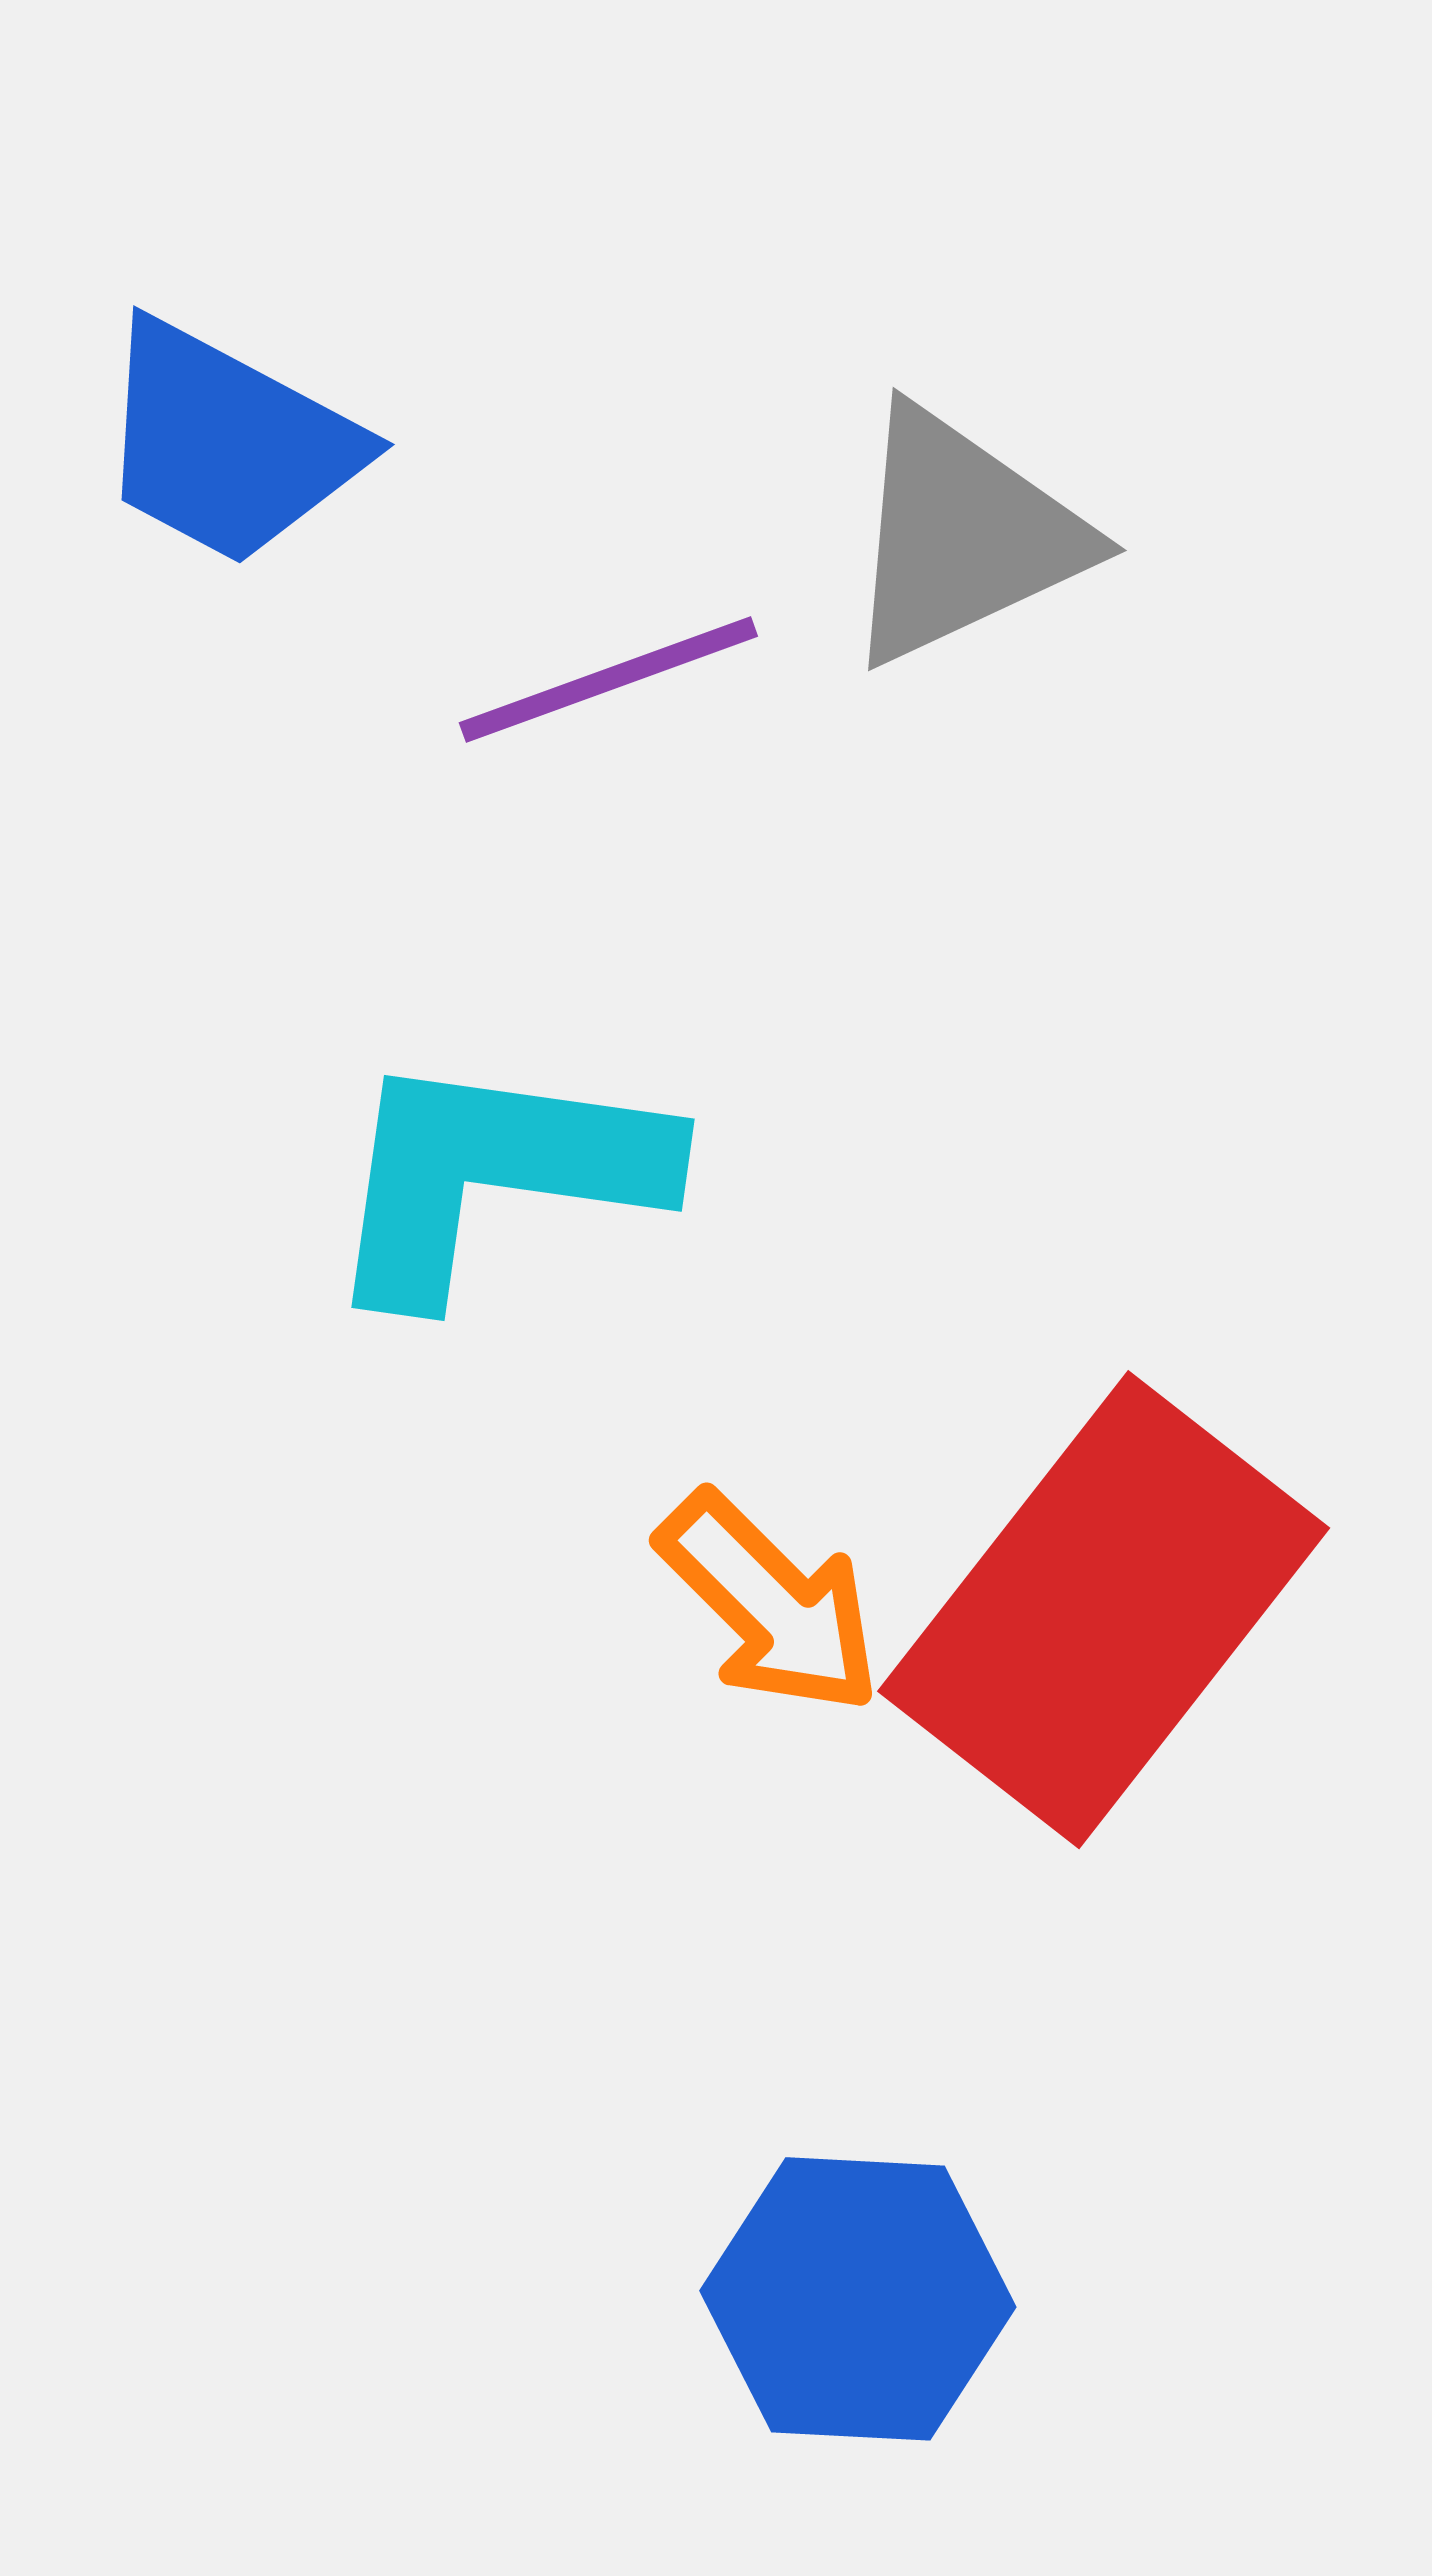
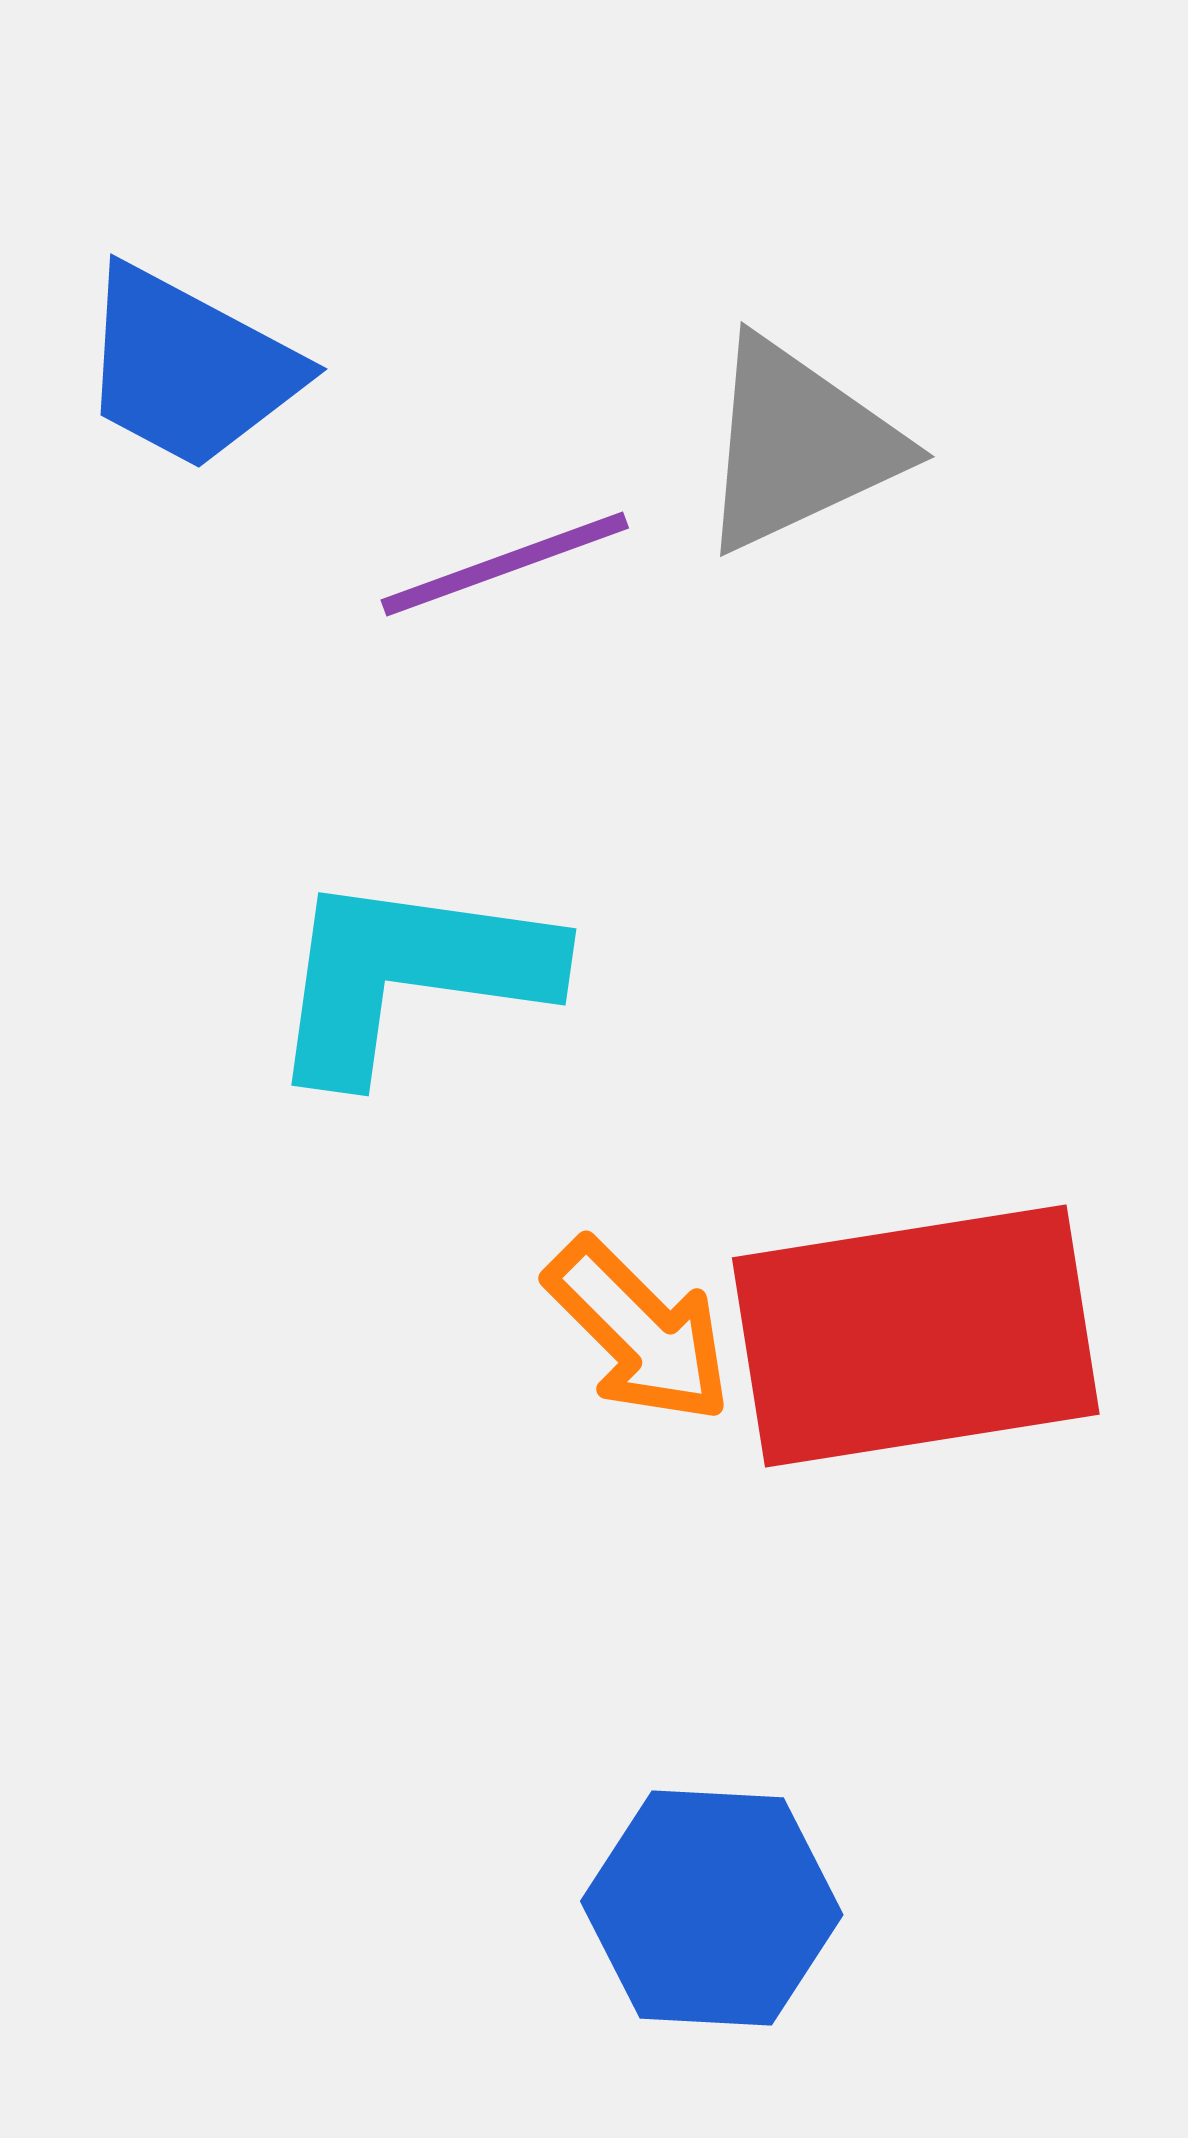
red rectangle: (1104, 1610) -> (916, 1336), turned 43

